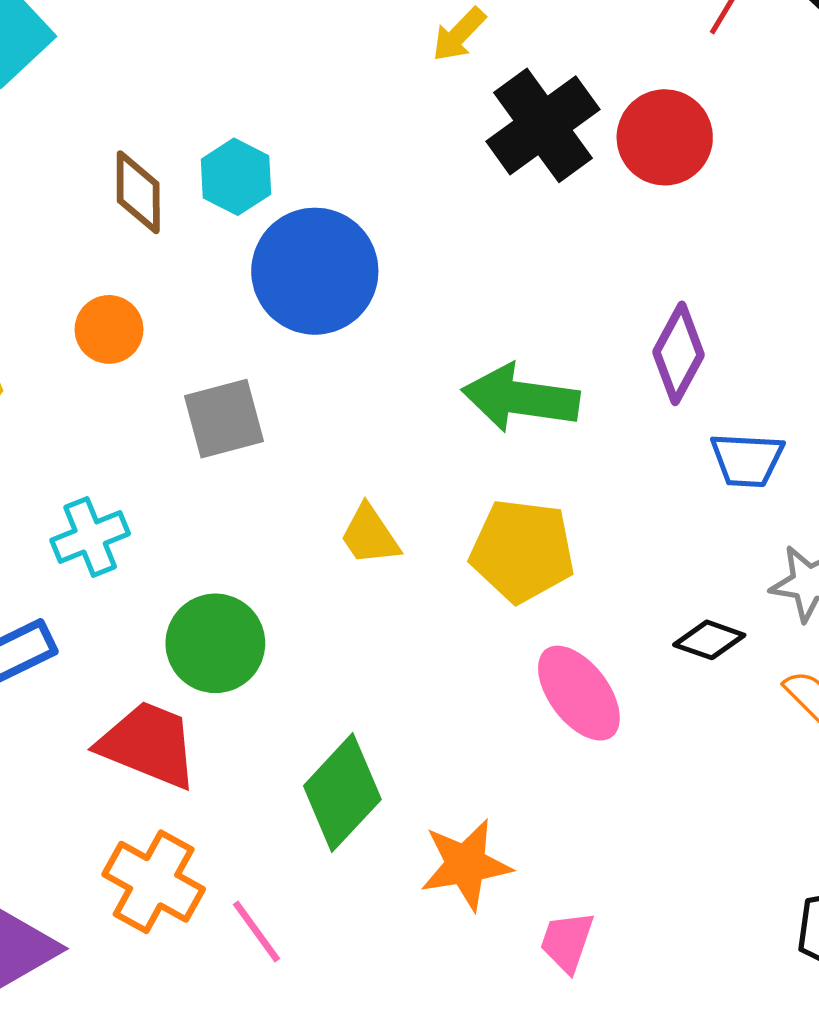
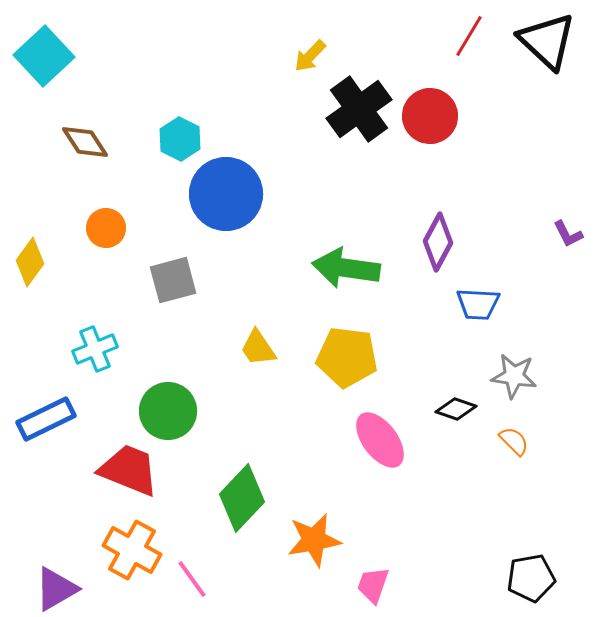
brown diamond: (138, 192) -> (85, 142), moved, turned -33

